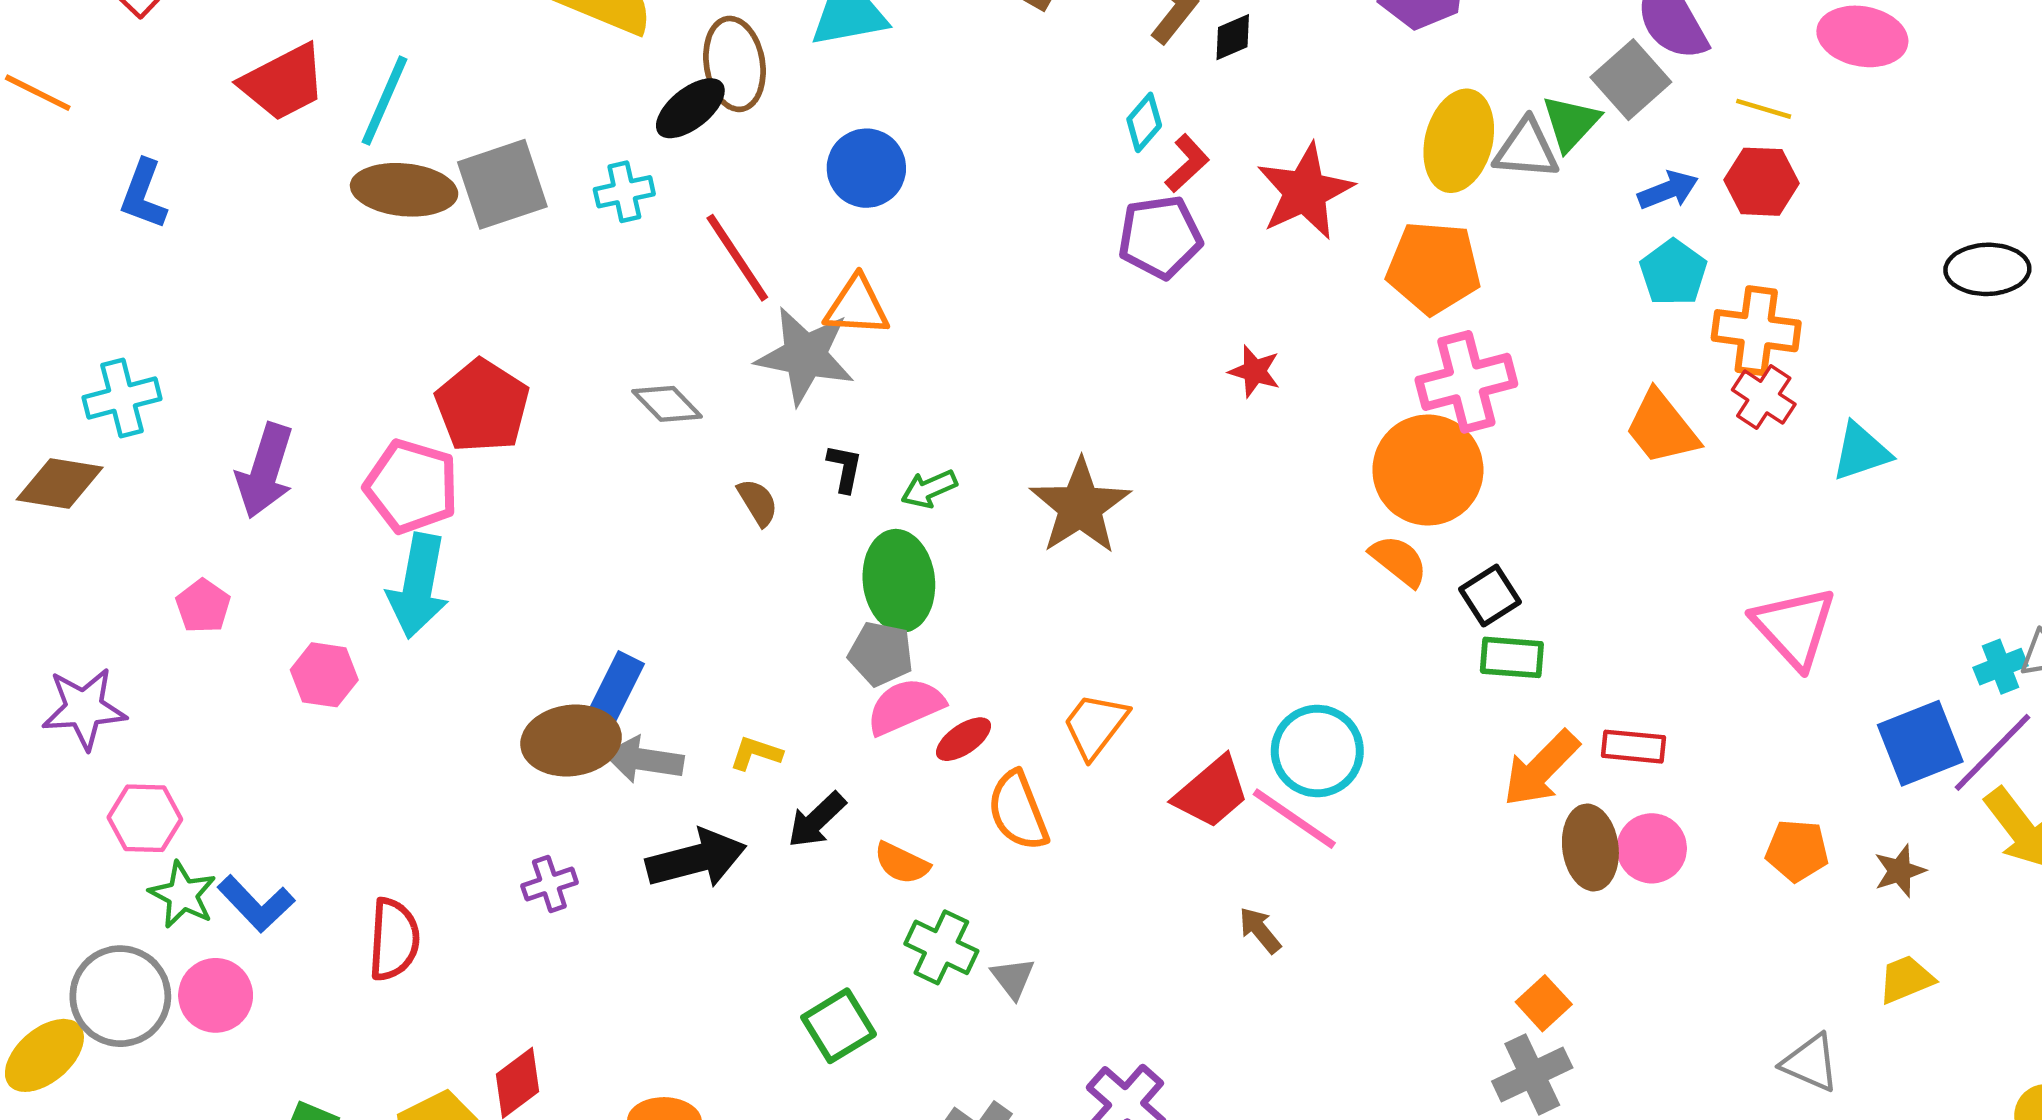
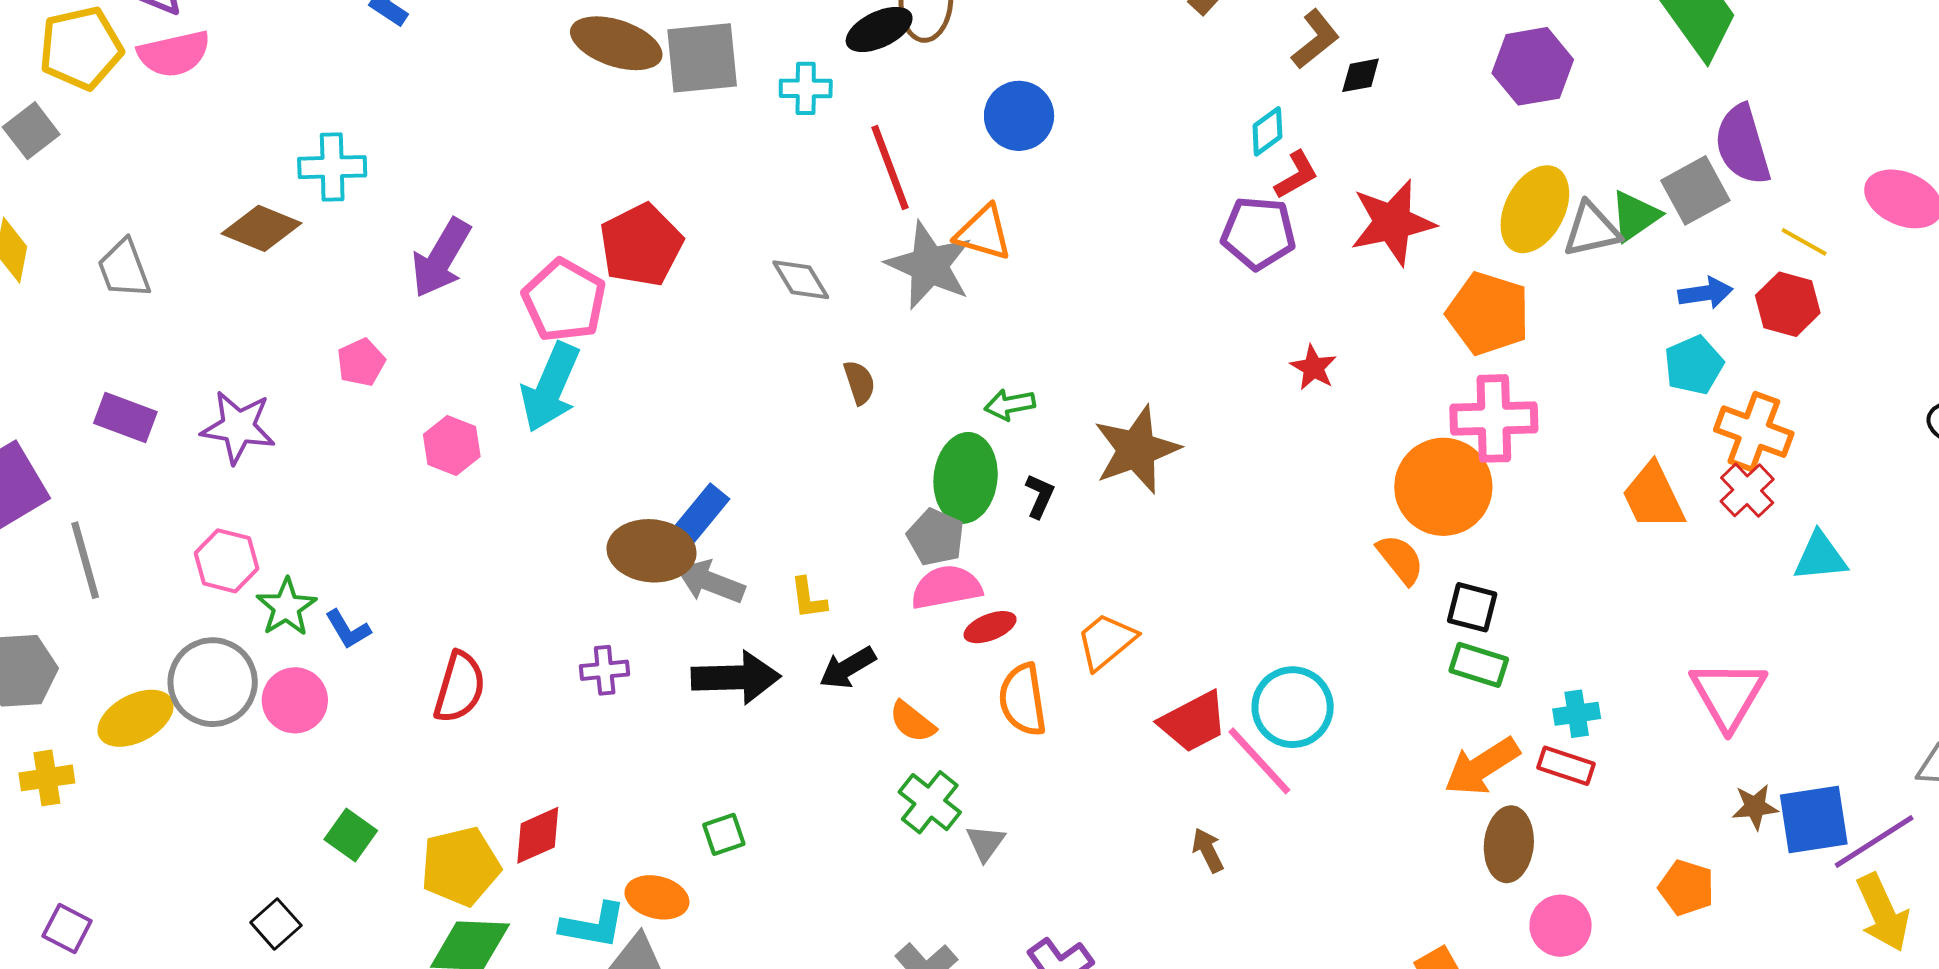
gray triangle: (1526, 149) -> (1592, 230), turned -30
black L-shape: (845, 468) -> (1040, 496), moved
black square: (1490, 596) -> (1472, 607), turned 34
cyan cross: (2000, 667) -> (1577, 714), moved
yellow L-shape: (756, 753) -> (808, 598), turned -129
pink hexagon: (145, 818) -> (226, 561), moved
pink circle: (1652, 848) -> (1561, 926), moved
brown star: (1900, 871) -> (1755, 807), moved
blue L-shape: (256, 904) -> (348, 629), size x0.7
green square: (839, 1026) -> (724, 834), moved, size x0.7

